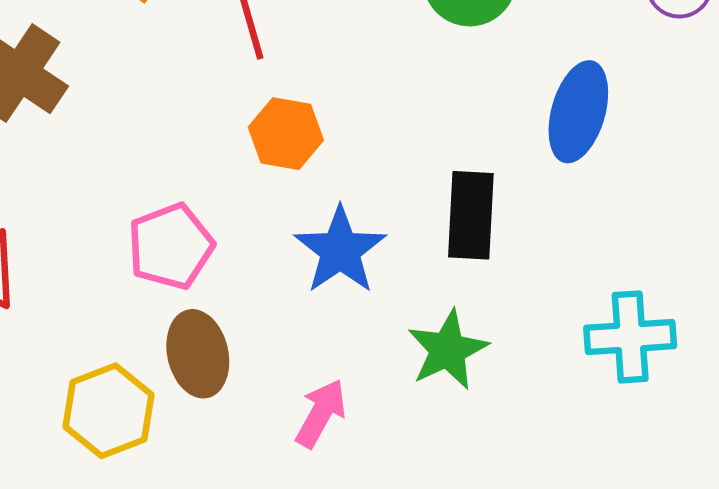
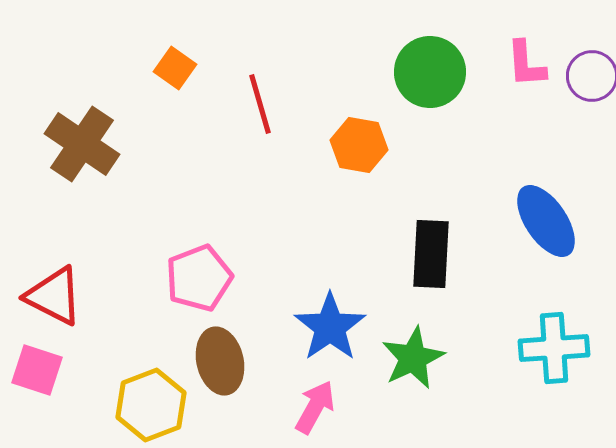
blue ellipse: (578, 112) -> (546, 221), moved, turned -50
orange hexagon: (286, 134) -> (359, 145), moved
blue star: (340, 250) -> (330, 327), moved

